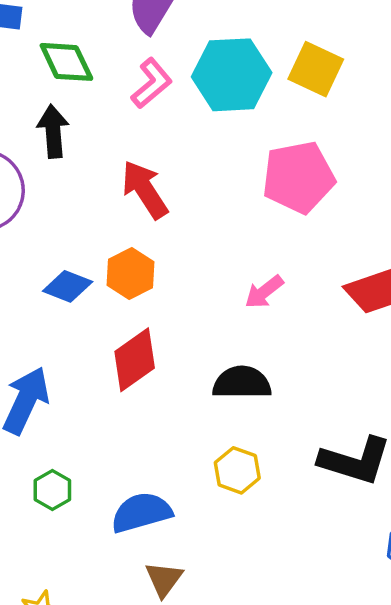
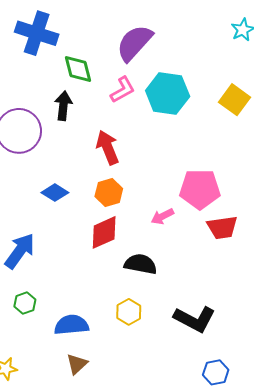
yellow square: (316, 69) -> (234, 100), moved
pink pentagon: (298, 177) -> (200, 189), moved
orange hexagon: (130, 274) -> (109, 192), moved
red diamond: (135, 360) -> (104, 232), moved

